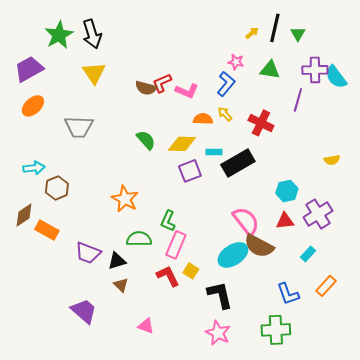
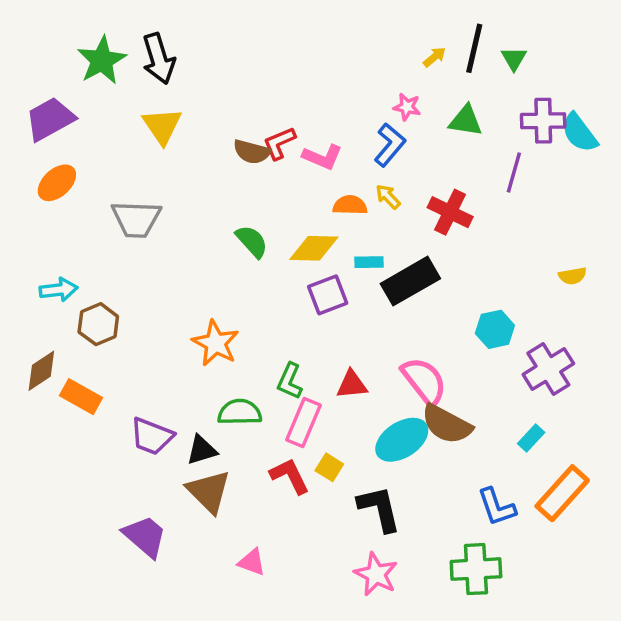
red triangle: (285, 221) -> (352, 385), moved
brown triangle: (121, 285) -> (209, 491), size x1.8
orange rectangle: (326, 286) -> (562, 493), size x1.5

